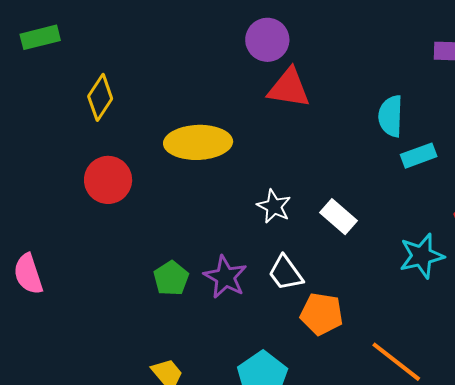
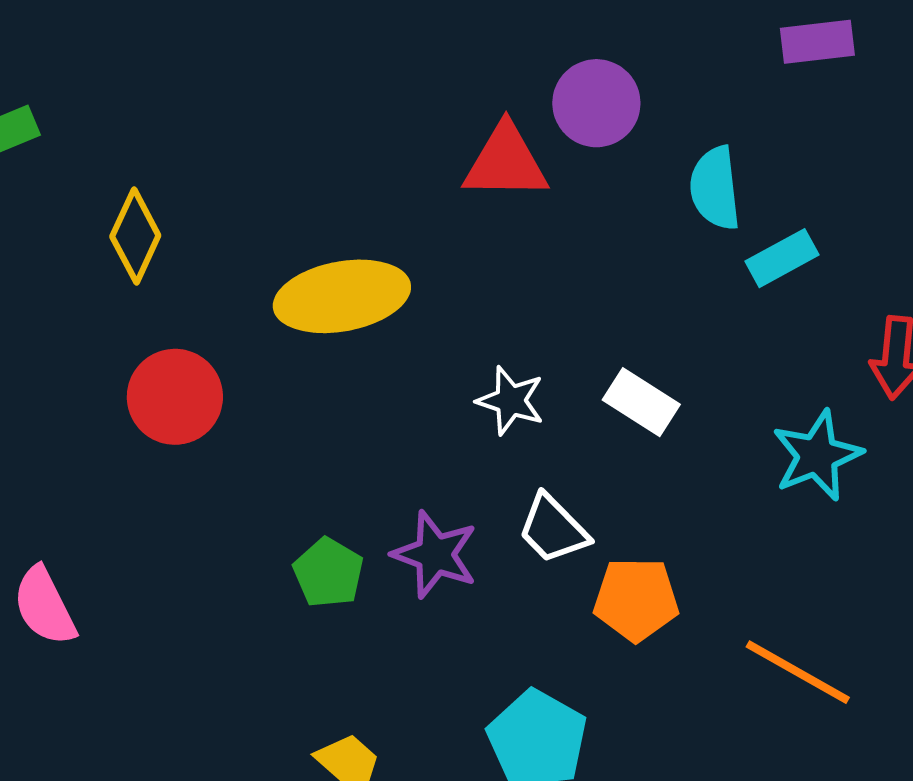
purple circle: (267, 40) -> (596, 103), moved

